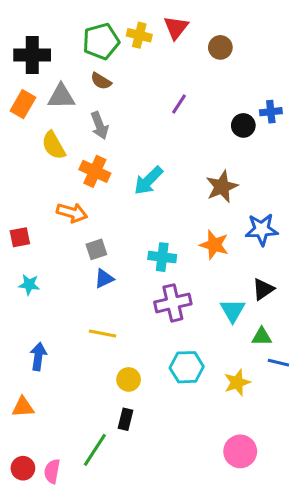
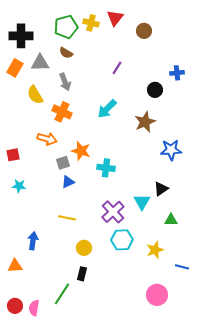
black circle: (243, 125) -> (155, 90), moved
cyan arrow: (148, 181) -> (107, 109), moved
orange star: (214, 245) -> (81, 151), moved
black triangle: (263, 289) -> (161, 189), moved
purple cross: (173, 303) -> (113, 212), moved, turned -30
cyan triangle: (233, 311) -> (142, 202), moved
blue arrow: (38, 357) -> (33, 241), moved
blue line: (278, 363) -> (182, 267), moved

